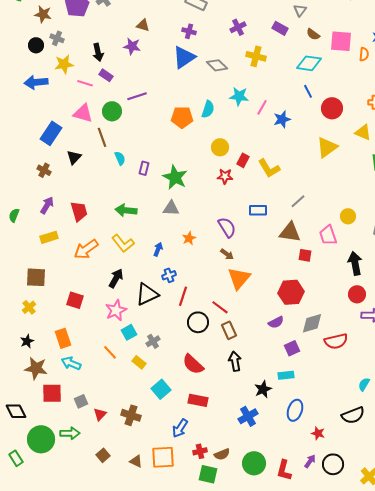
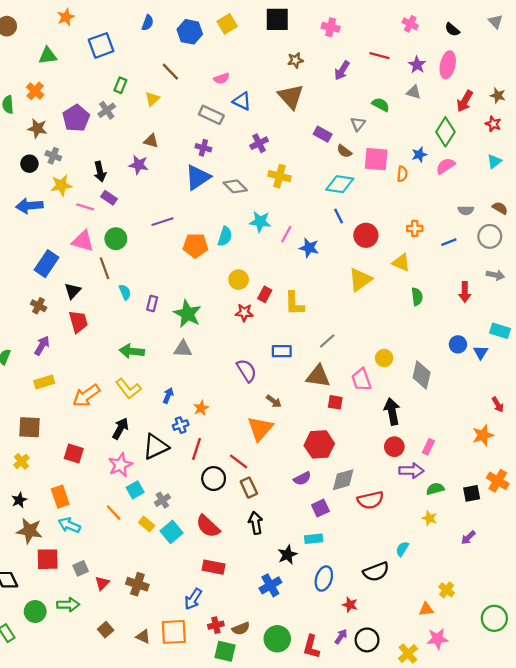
gray triangle: (300, 10) -> (358, 124), moved
purple rectangle: (280, 28) -> (323, 134), moved
purple line: (137, 96) -> (162, 222), moved
blue star: (282, 119) -> (309, 248), turned 30
yellow L-shape: (269, 168) -> (294, 303), turned 30
red trapezoid: (79, 211) -> (78, 322), moved
orange star: (189, 238) -> (201, 408), moved
brown arrow: (227, 254) -> (274, 401), moved
cyan square: (161, 389) -> (172, 532), moved
black semicircle: (353, 415) -> (376, 572), moved
green circle: (41, 439) -> (35, 611), size x0.7

